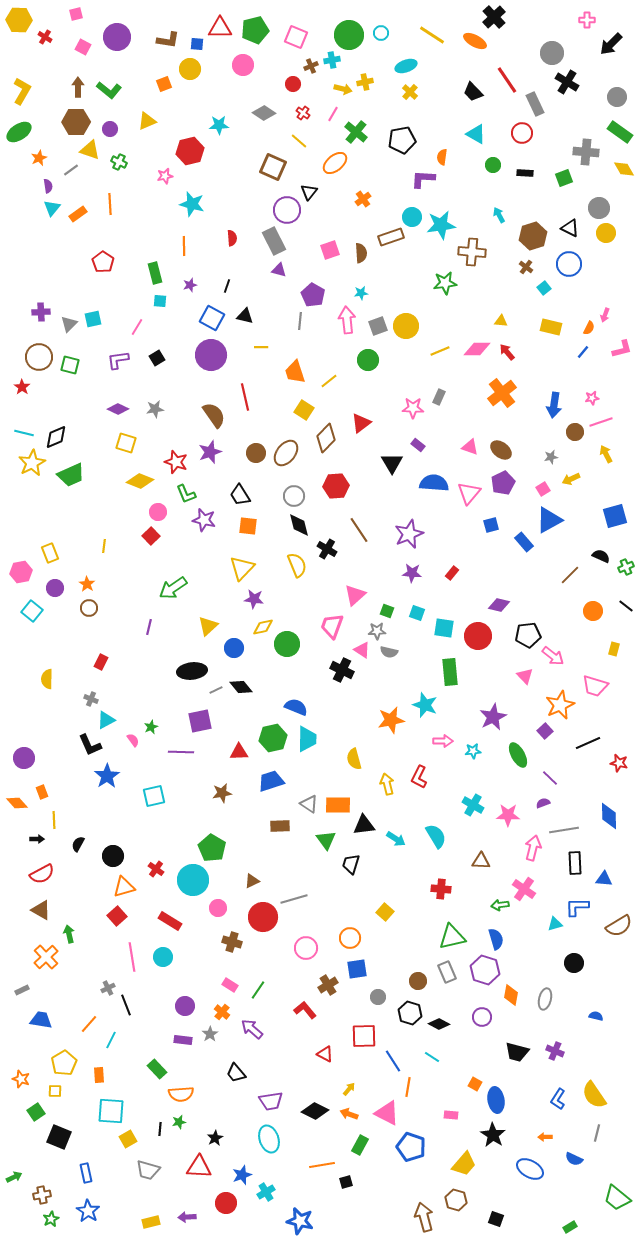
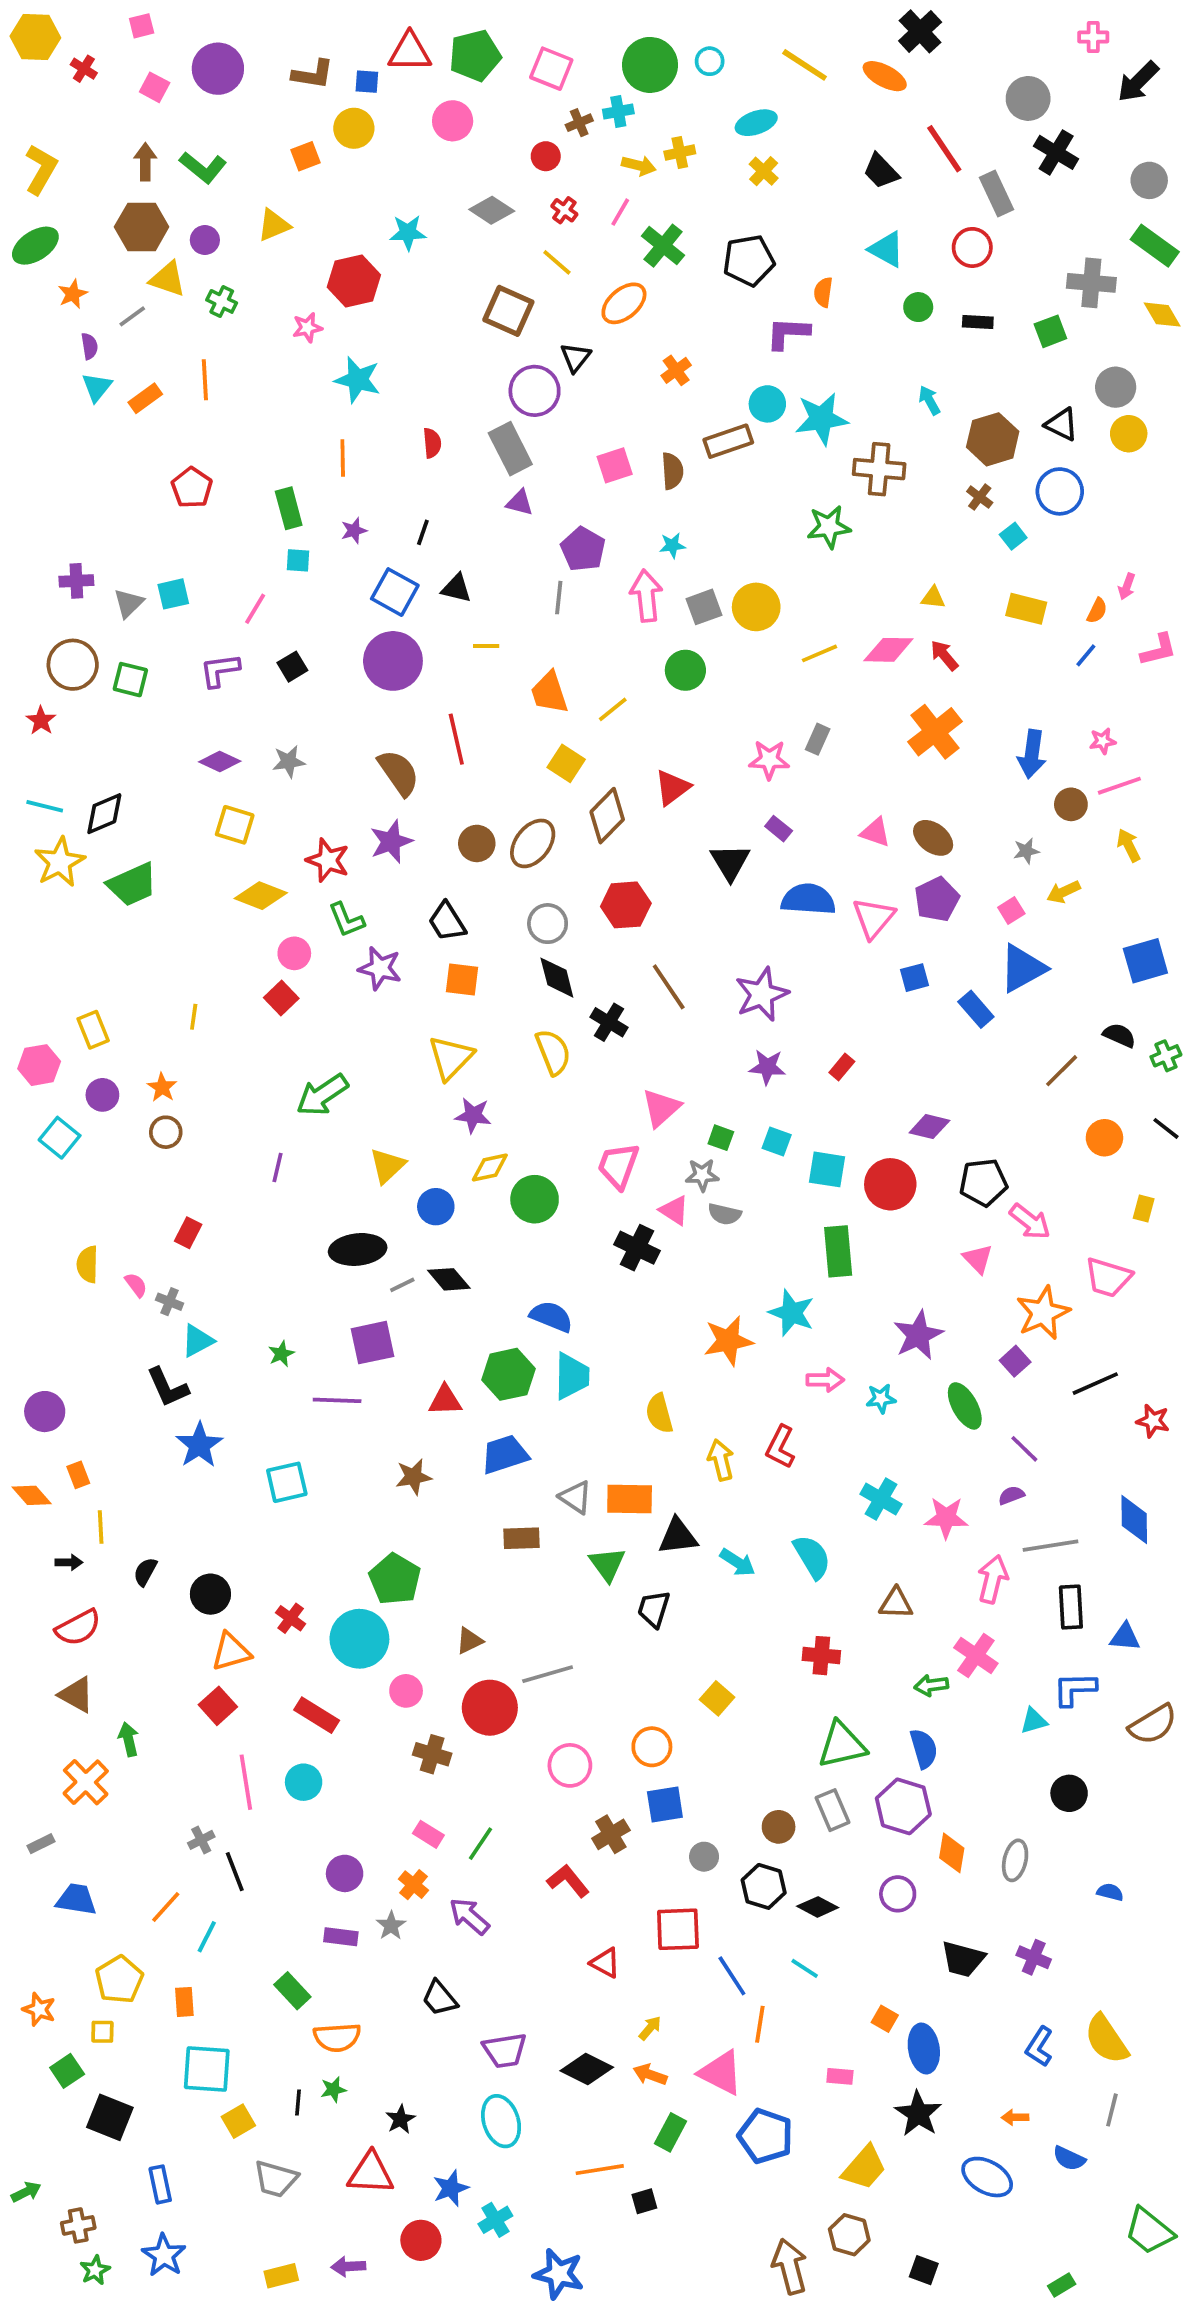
pink semicircle: (133, 740) -> (136, 1285), moved

